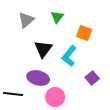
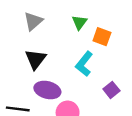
green triangle: (57, 17) -> (79, 22), moved
black triangle: (43, 49) -> (36, 59), moved

